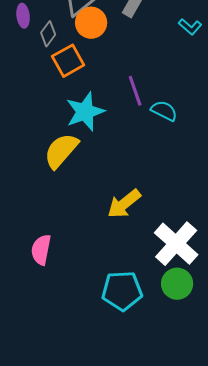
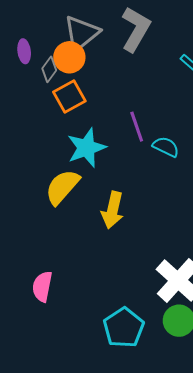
orange circle: (91, 23) -> (69, 57), moved
yellow arrow: (124, 204) -> (113, 210), moved, turned -39
cyan pentagon: (122, 291) -> (124, 328), turned -30

